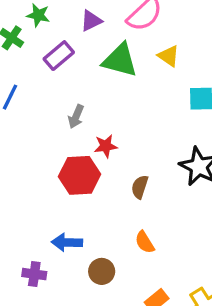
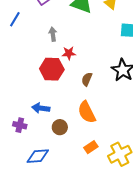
gray arrow: (76, 117) -> (53, 34), turned 144
orange semicircle: (145, 242) -> (87, 112), size x1.6

